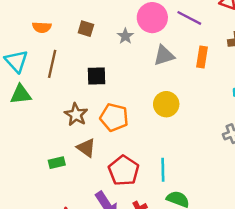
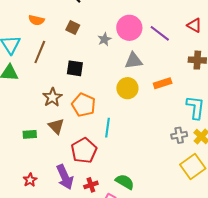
orange rectangle: (202, 57) -> (163, 83), moved, turned 54
yellow circle: (166, 104) -> (127, 88), moved
cyan line: (163, 170) -> (107, 128), moved

